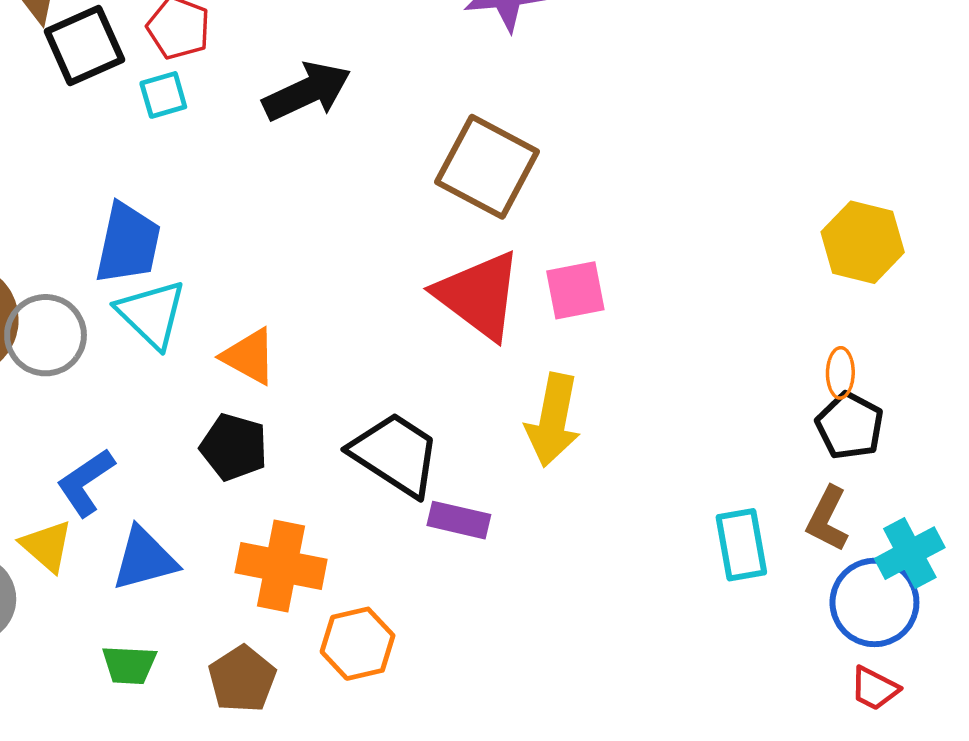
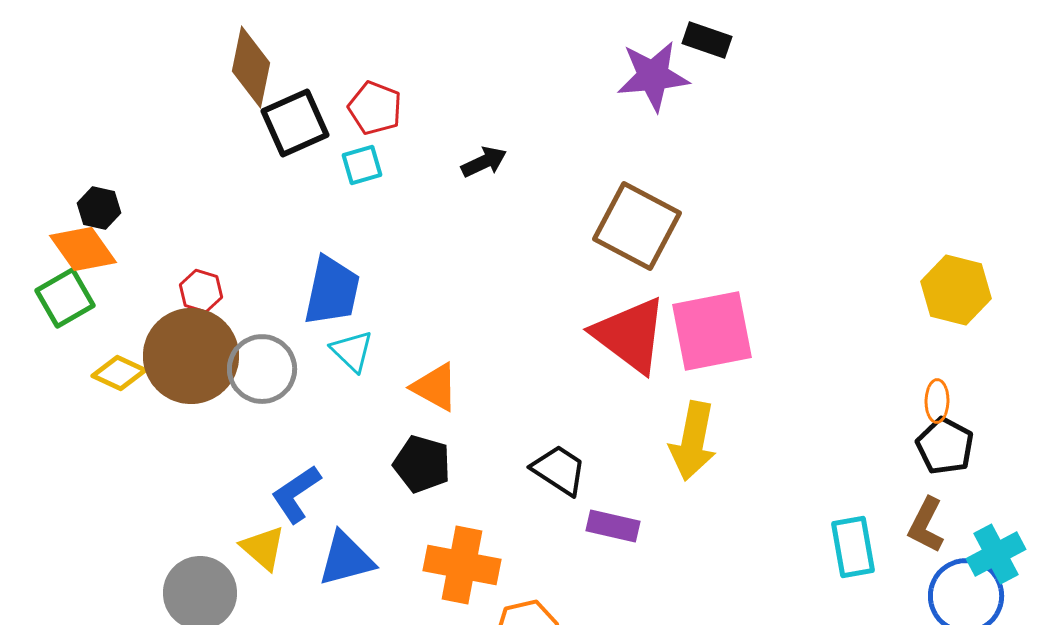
black arrow: (307, 91) -> (484, 162), size x0.6
pink square: (575, 290) -> (712, 331), size x1.6
cyan triangle: (152, 314) -> (352, 351), size x0.7
black trapezoid: (395, 454) -> (559, 470), size x0.7

